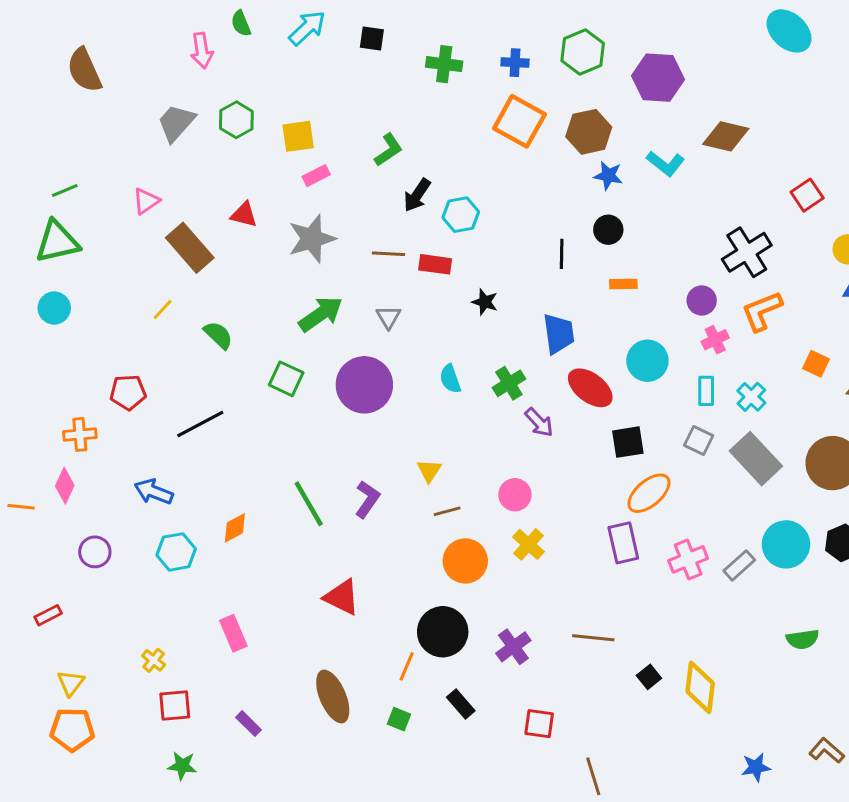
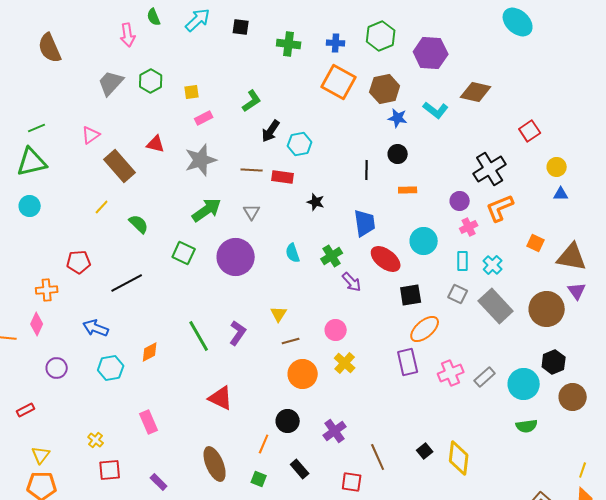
yellow square: (298, 136) -> (192, 92), size x0.7
cyan circle: (786, 544) -> (524, 384), moved
black circle: (443, 632) -> (288, 421), size x0.7
brown line: (593, 638) -> (378, 457), moved, turned 60

